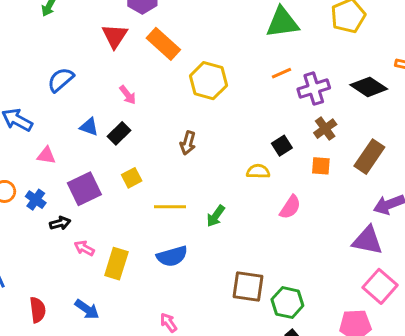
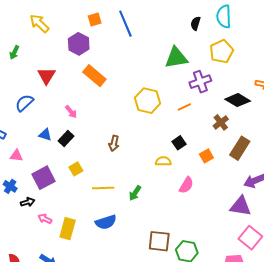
red triangle: (115, 36) -> (46, 76), moved
orange line: (281, 73) -> (184, 107), moved
yellow hexagon: (208, 81) -> (148, 101), moved
purple cross: (314, 89) -> (200, 82), moved
brown cross: (325, 129) -> (221, 122), moved
orange square: (321, 166) -> (206, 156), turned -32

